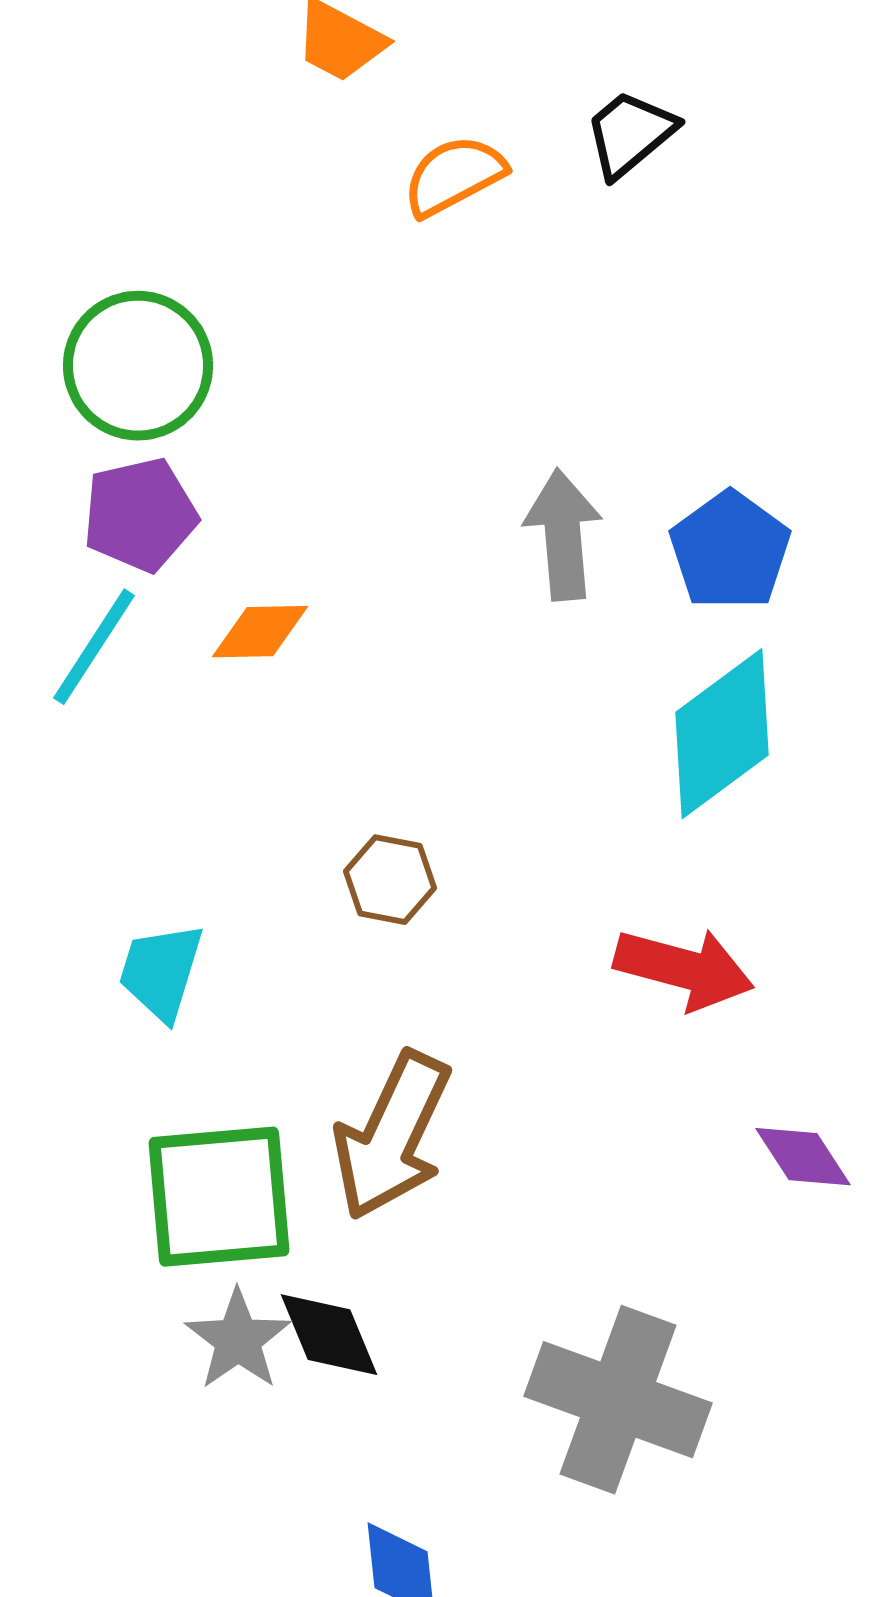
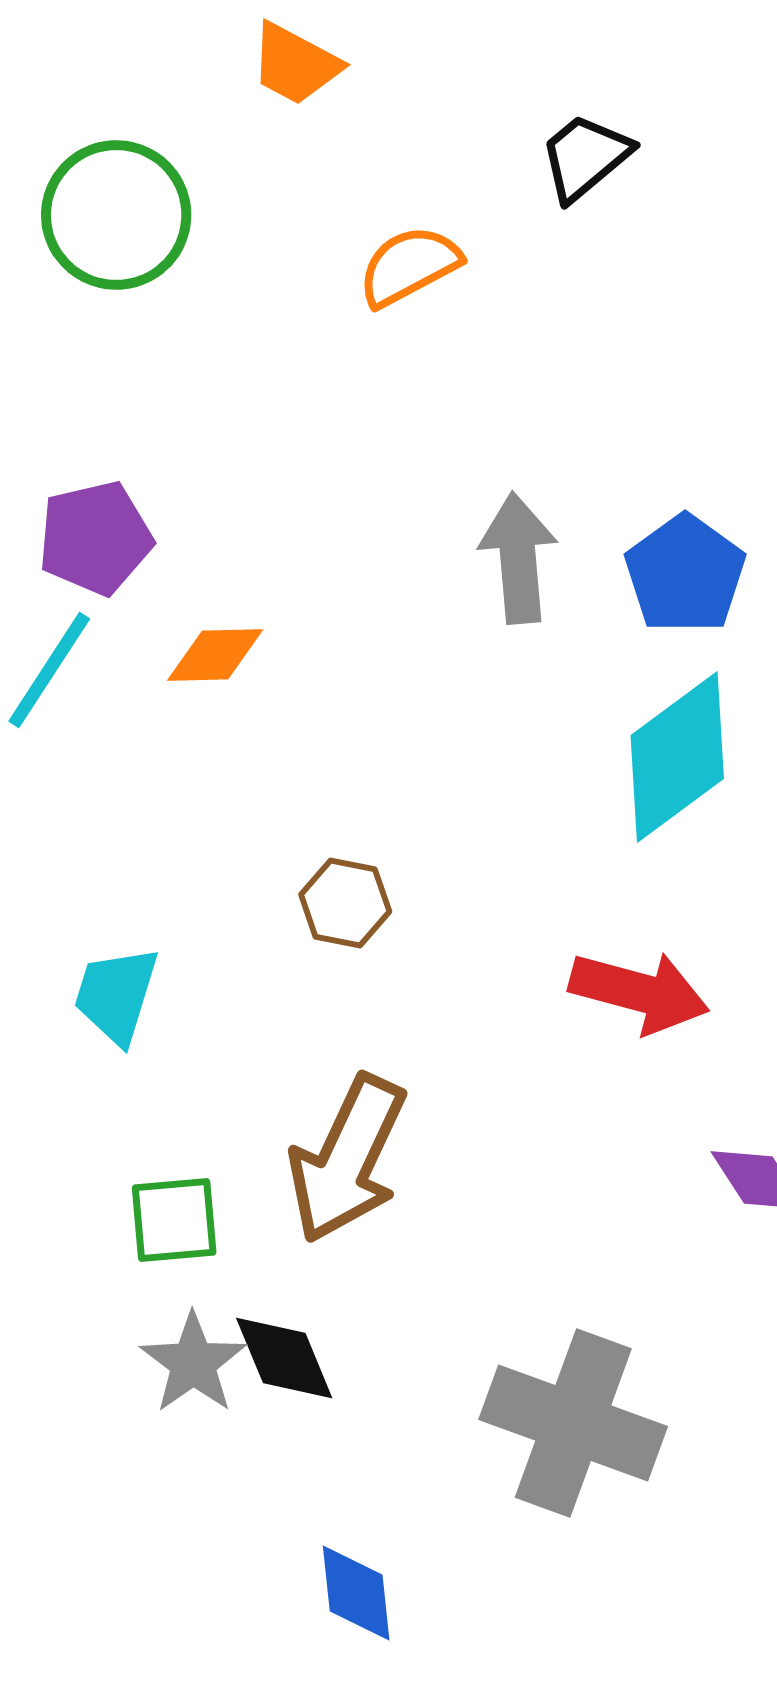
orange semicircle: (454, 176) -> (409, 266), moved
green circle: (138, 366) -> (116, 215), moved
green square: (219, 1197) -> (174, 1220), size x0.6

